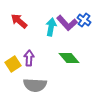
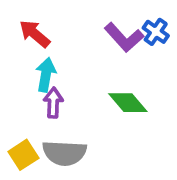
cyan arrow: (51, 27) -> (46, 75), moved
yellow square: (13, 64) -> (23, 155), moved

